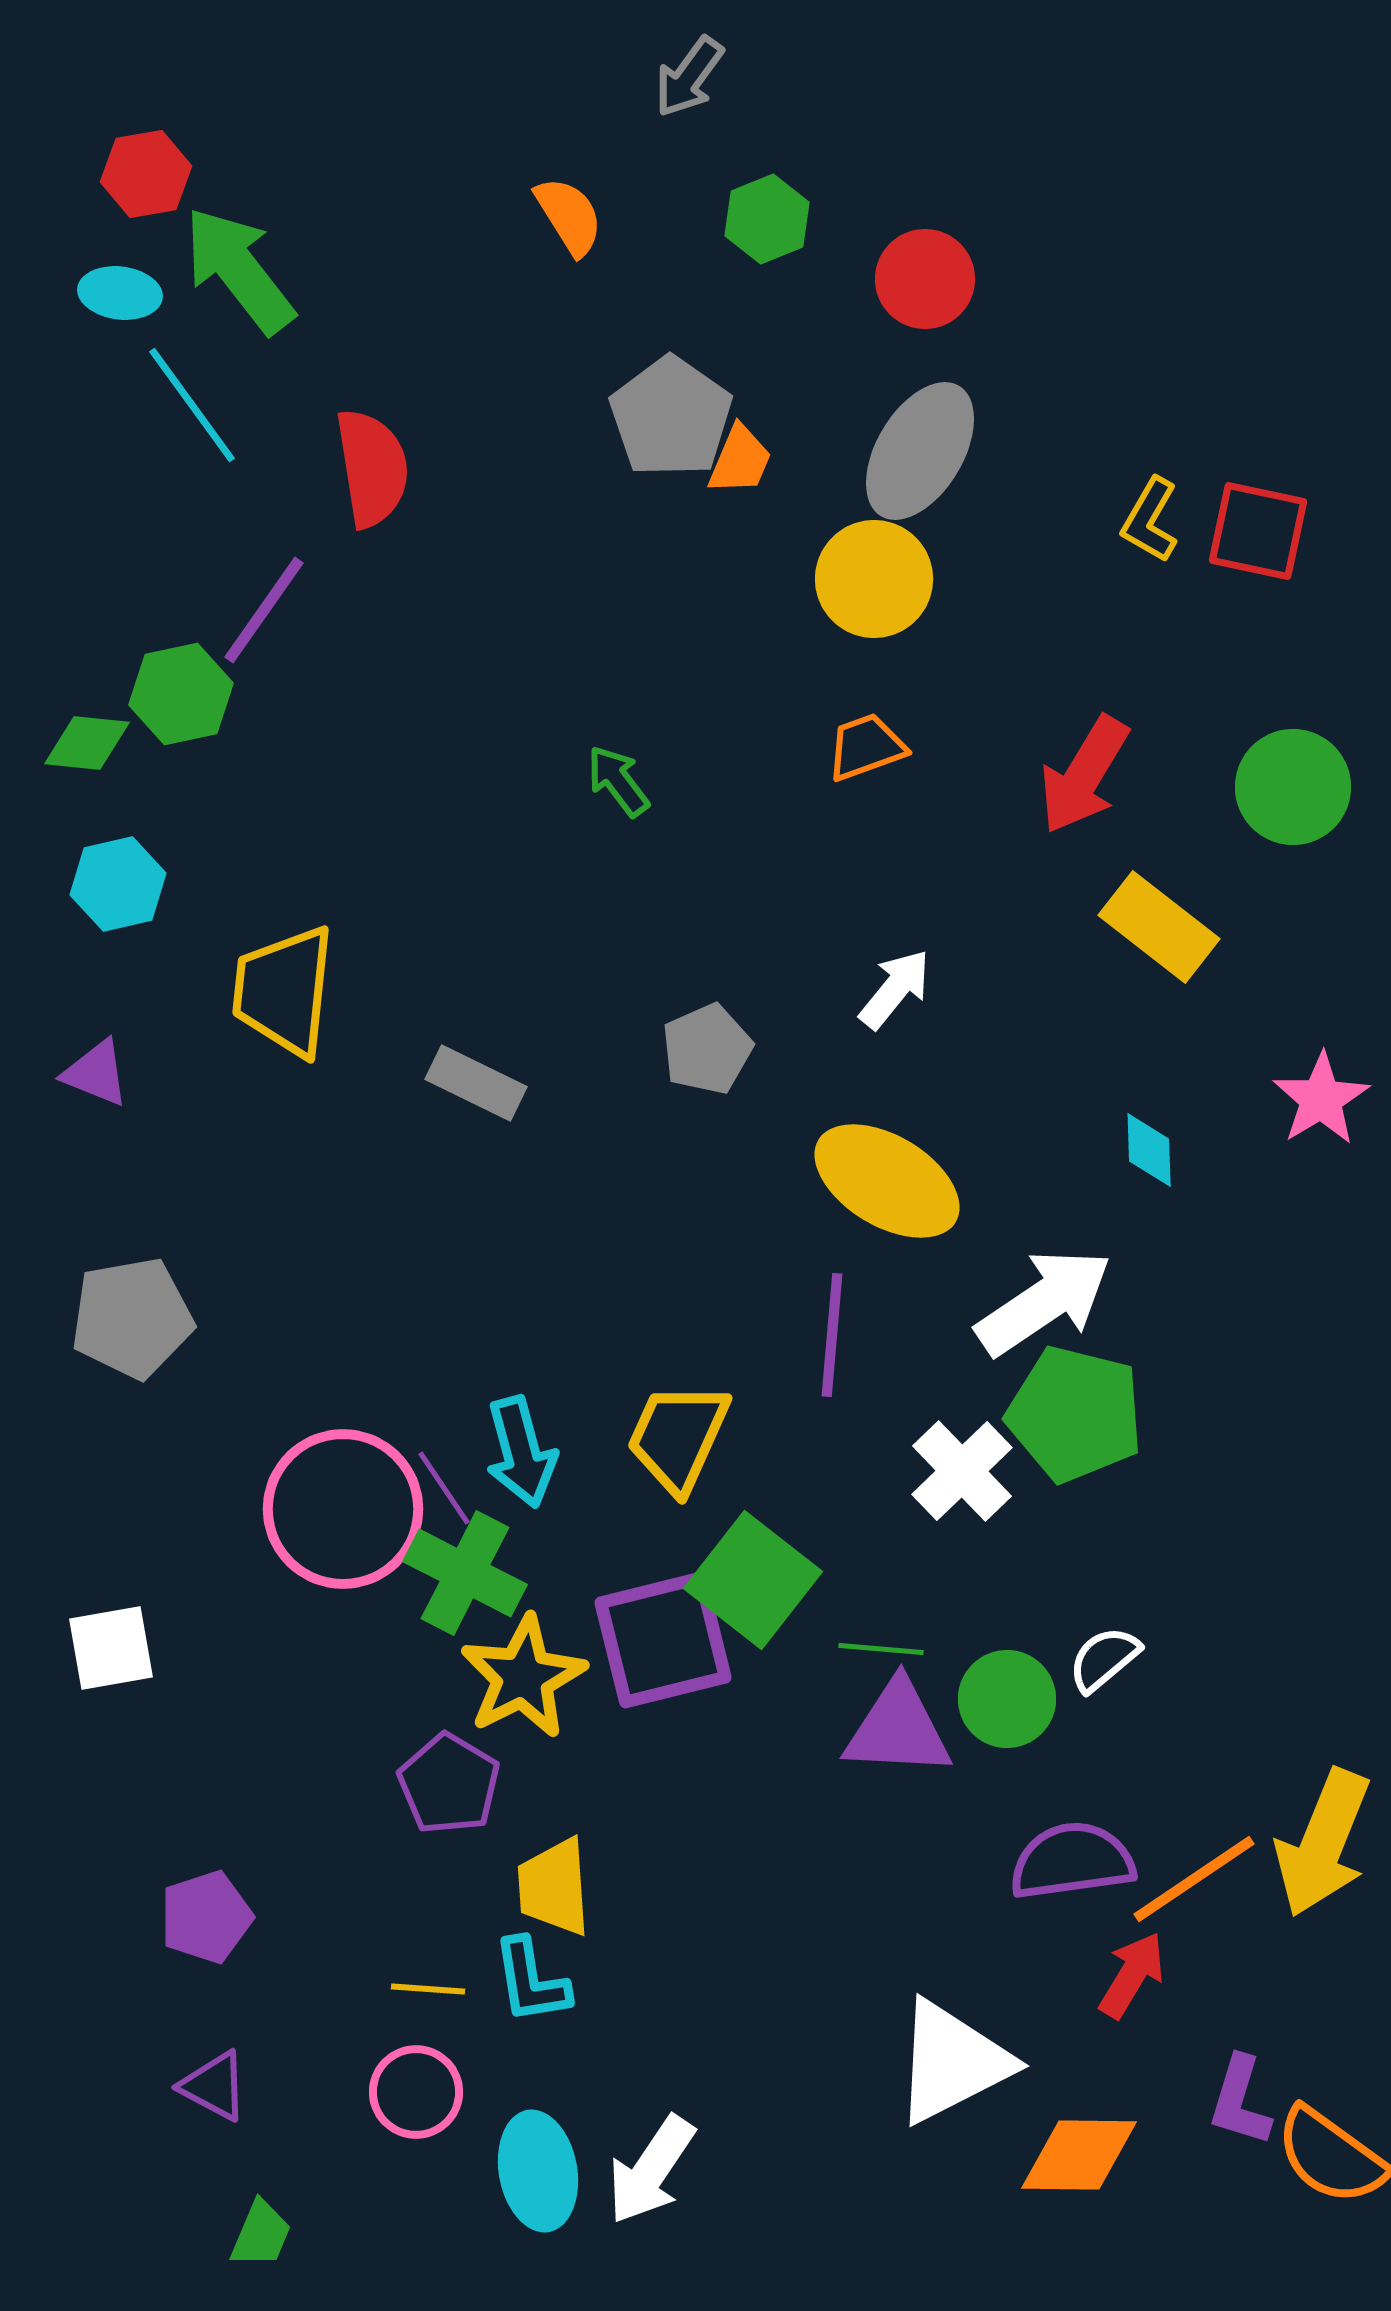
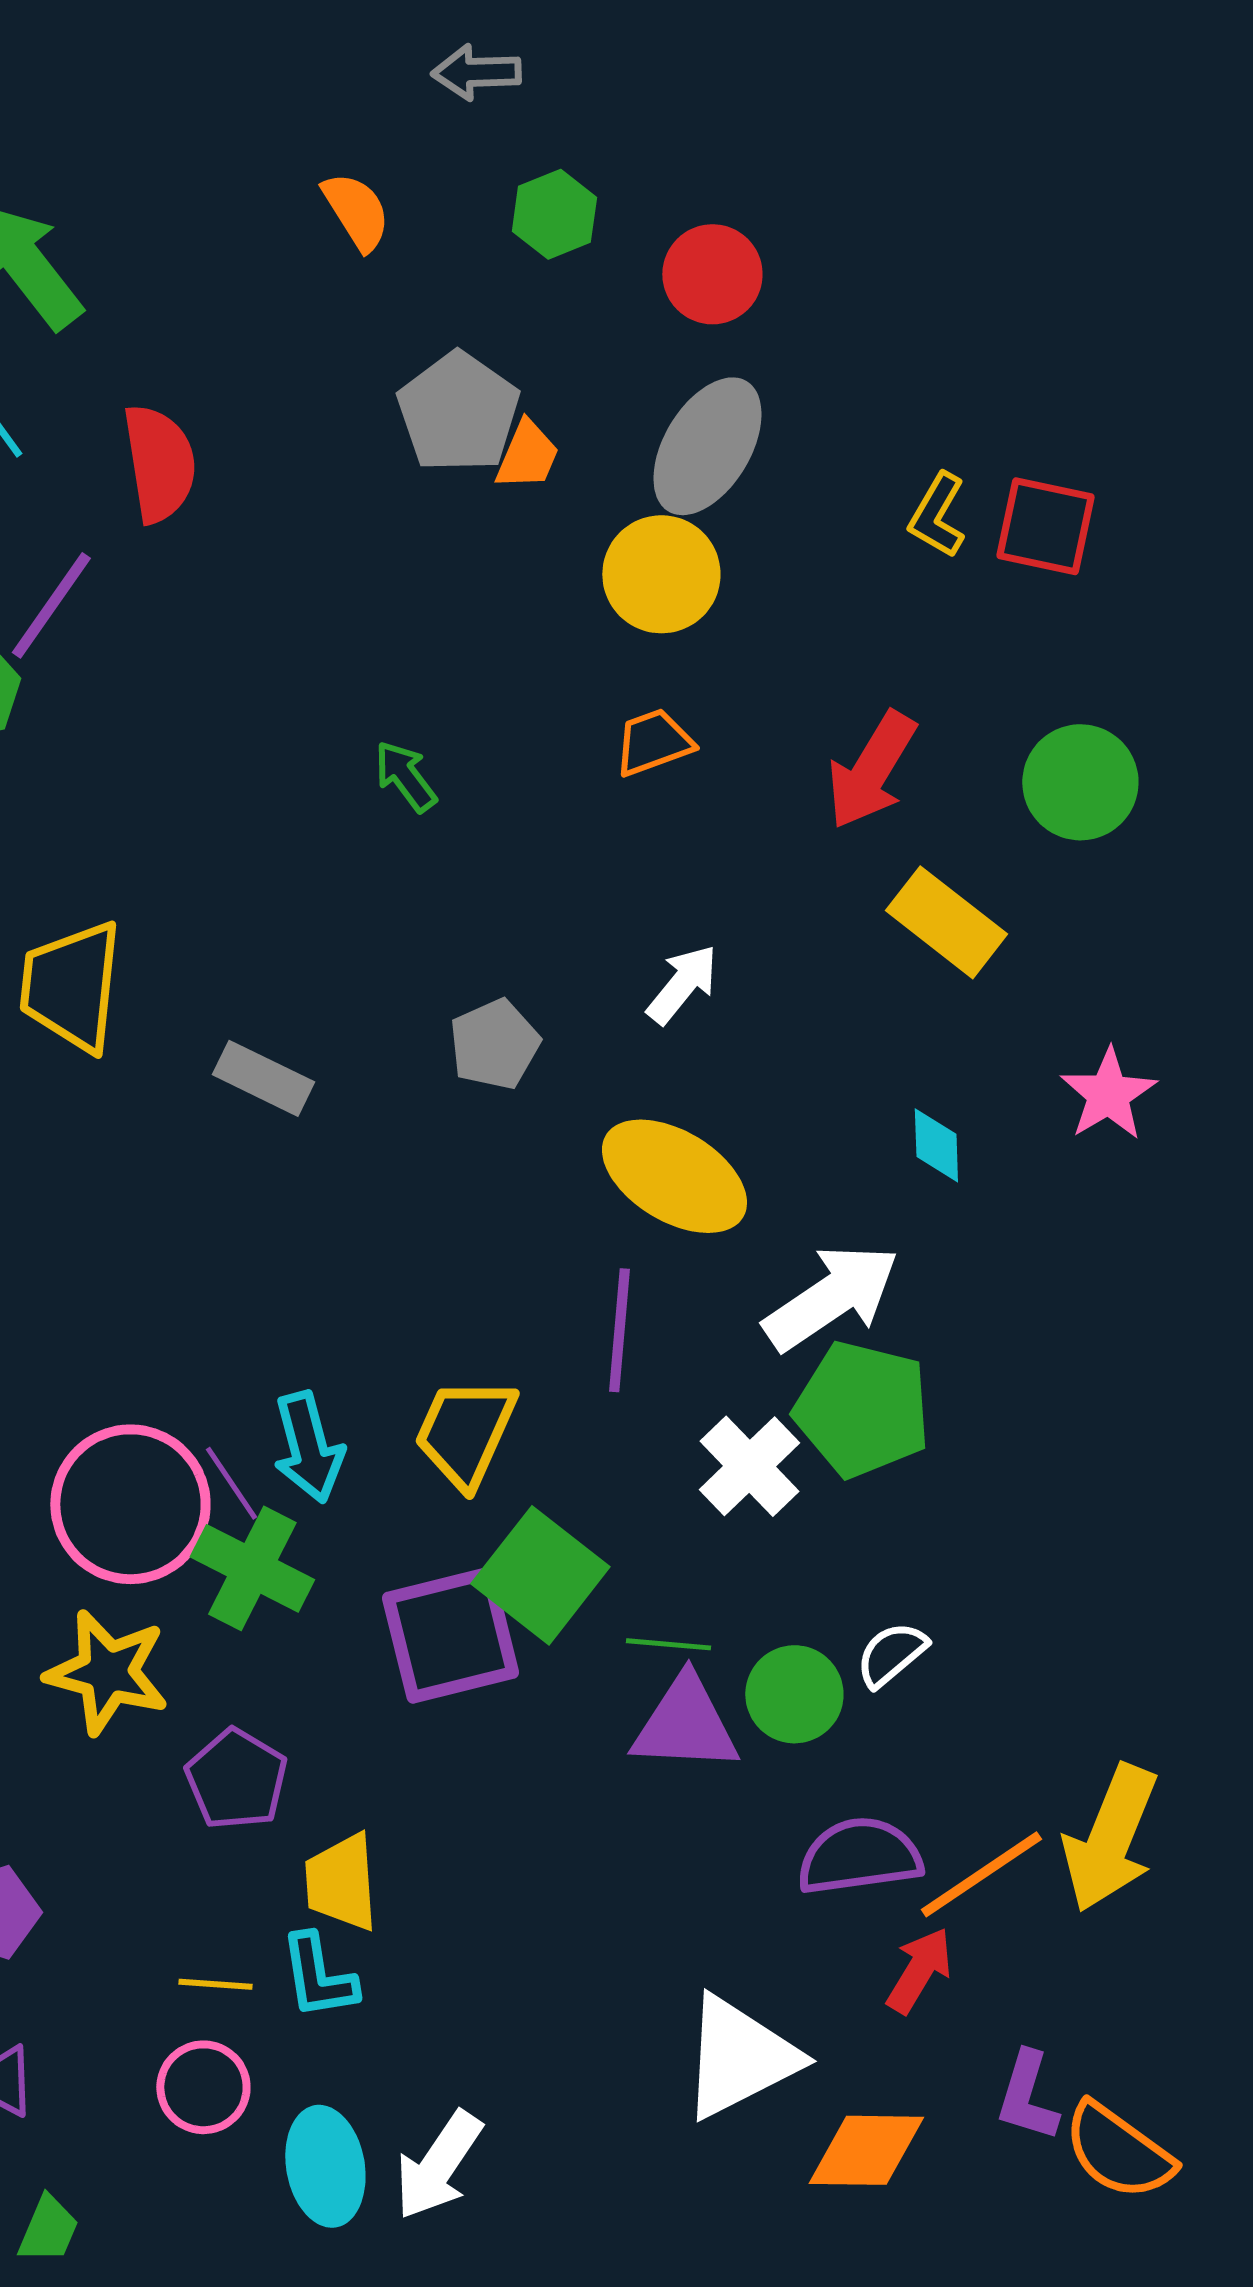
gray arrow: (689, 77) -> (476, 72), turned 52
yellow star: (523, 1677) -> (107, 1672), moved, turned -30

